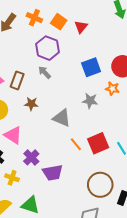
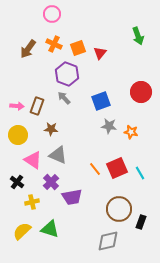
orange square: (59, 22) -> (78, 48), turned 35
blue square: (91, 67) -> (101, 101), moved
orange star: (112, 89) -> (131, 132), moved
gray triangle: (62, 118) -> (58, 155), moved
yellow cross: (12, 178) -> (32, 202), turned -32

